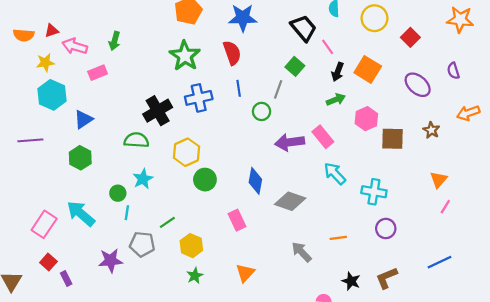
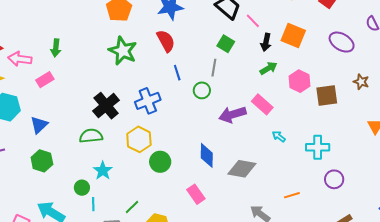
blue cross: (199, 98) -> (148, 101), moved
cyan arrow: (335, 174) -> (279, 136), size x0.6

